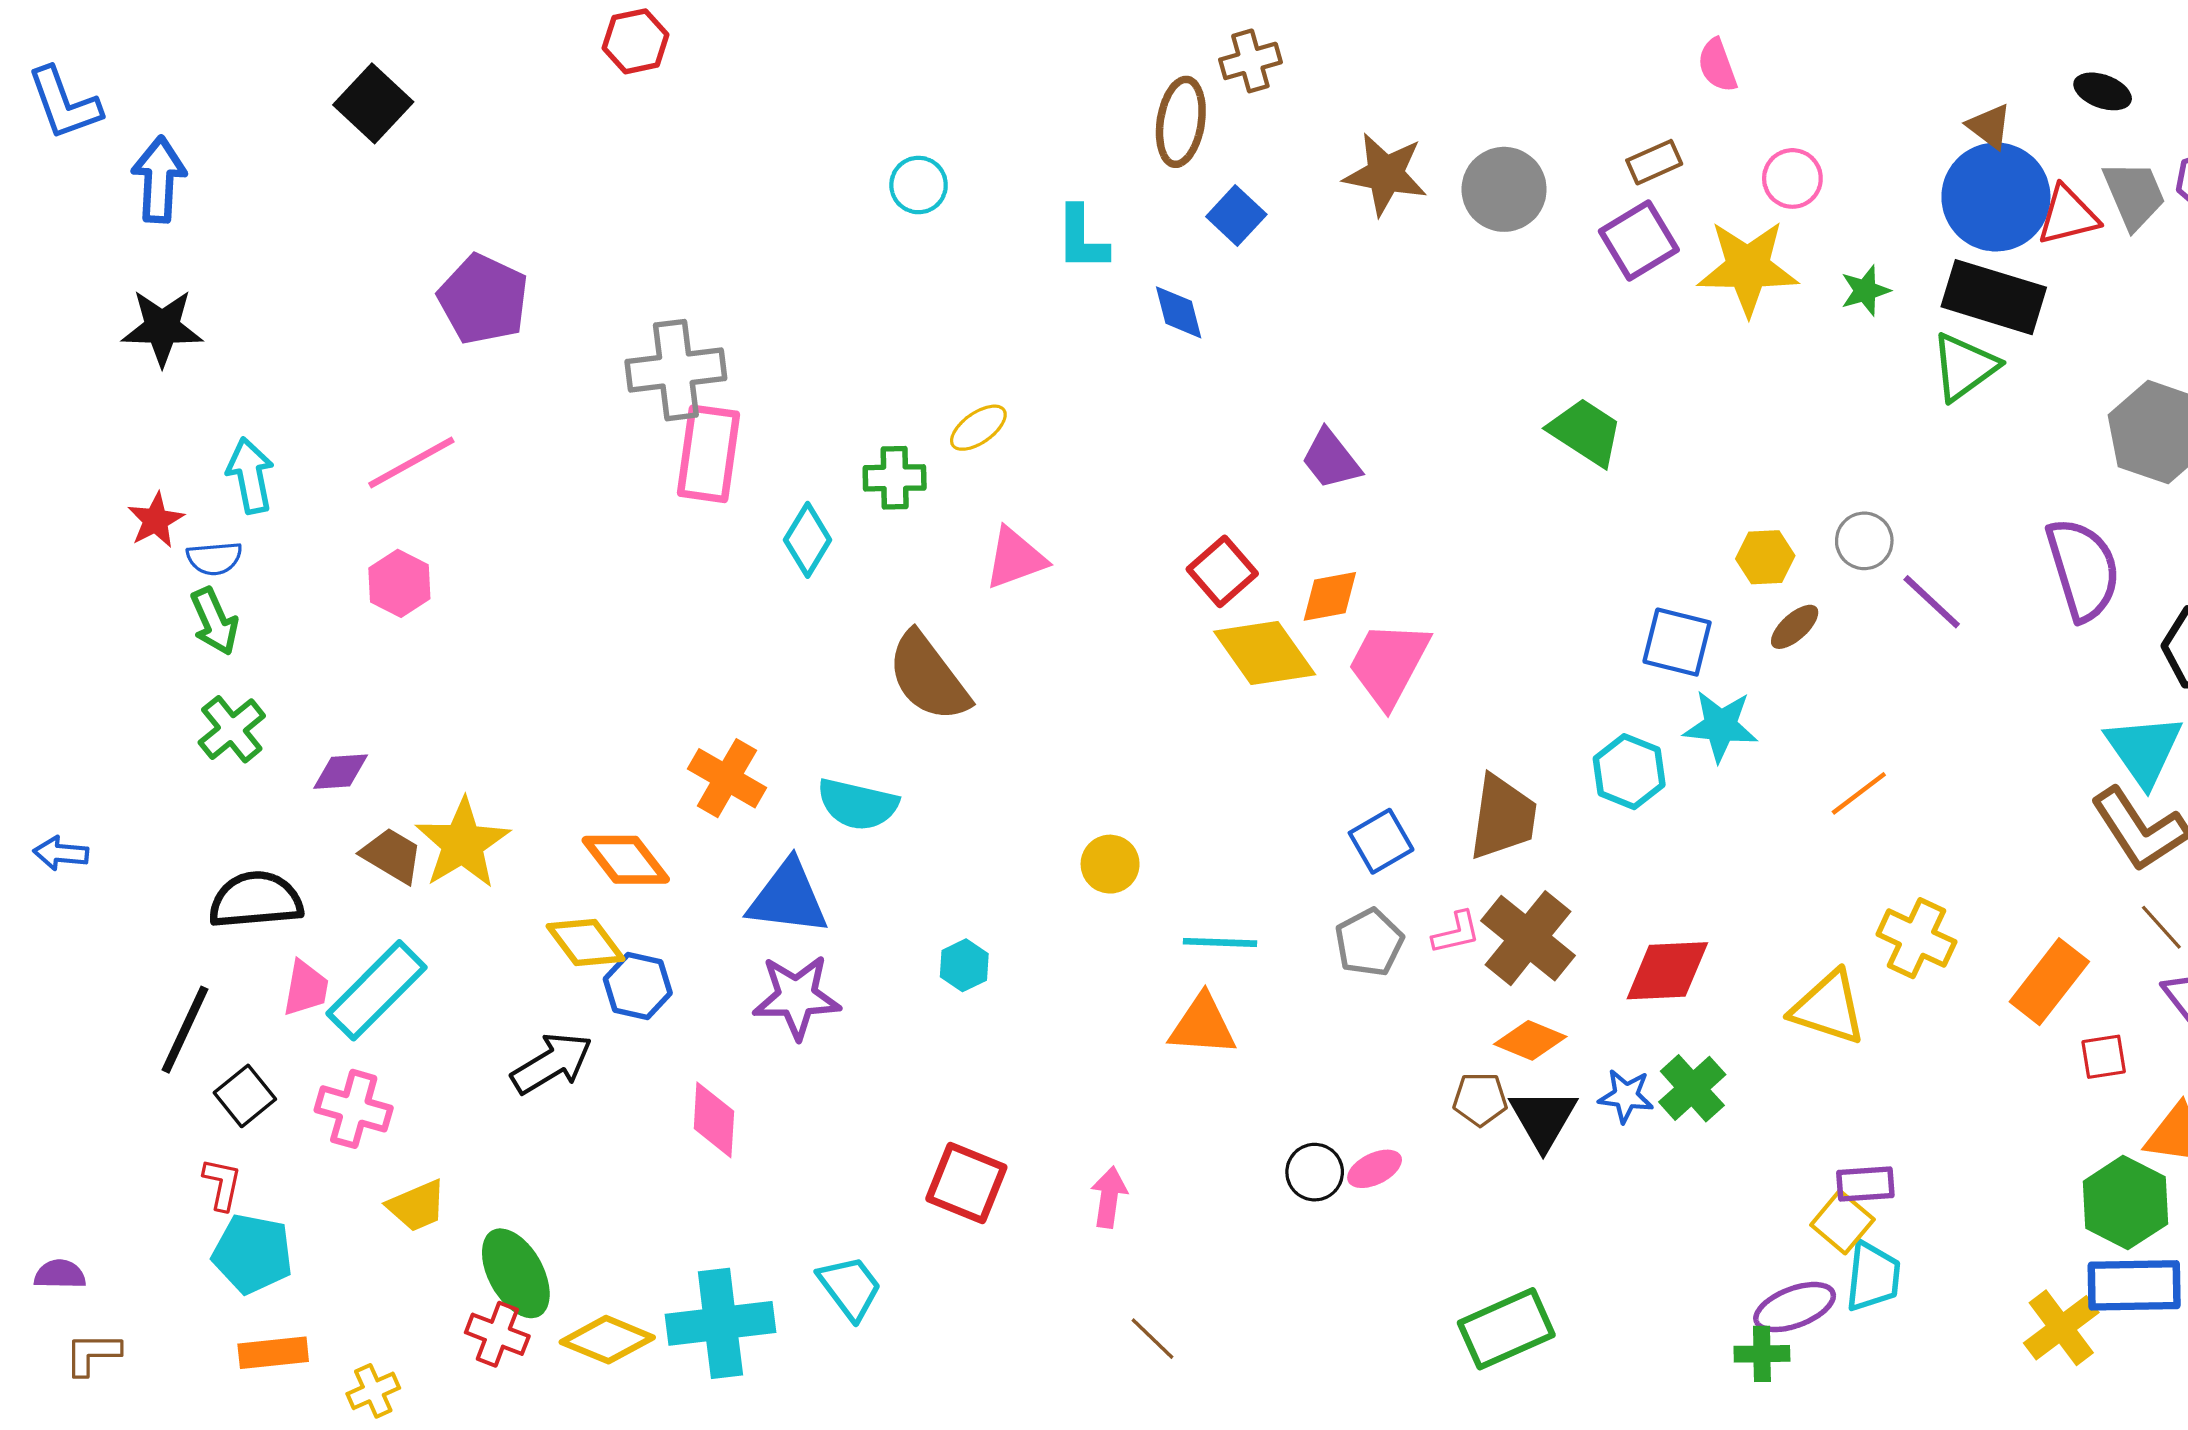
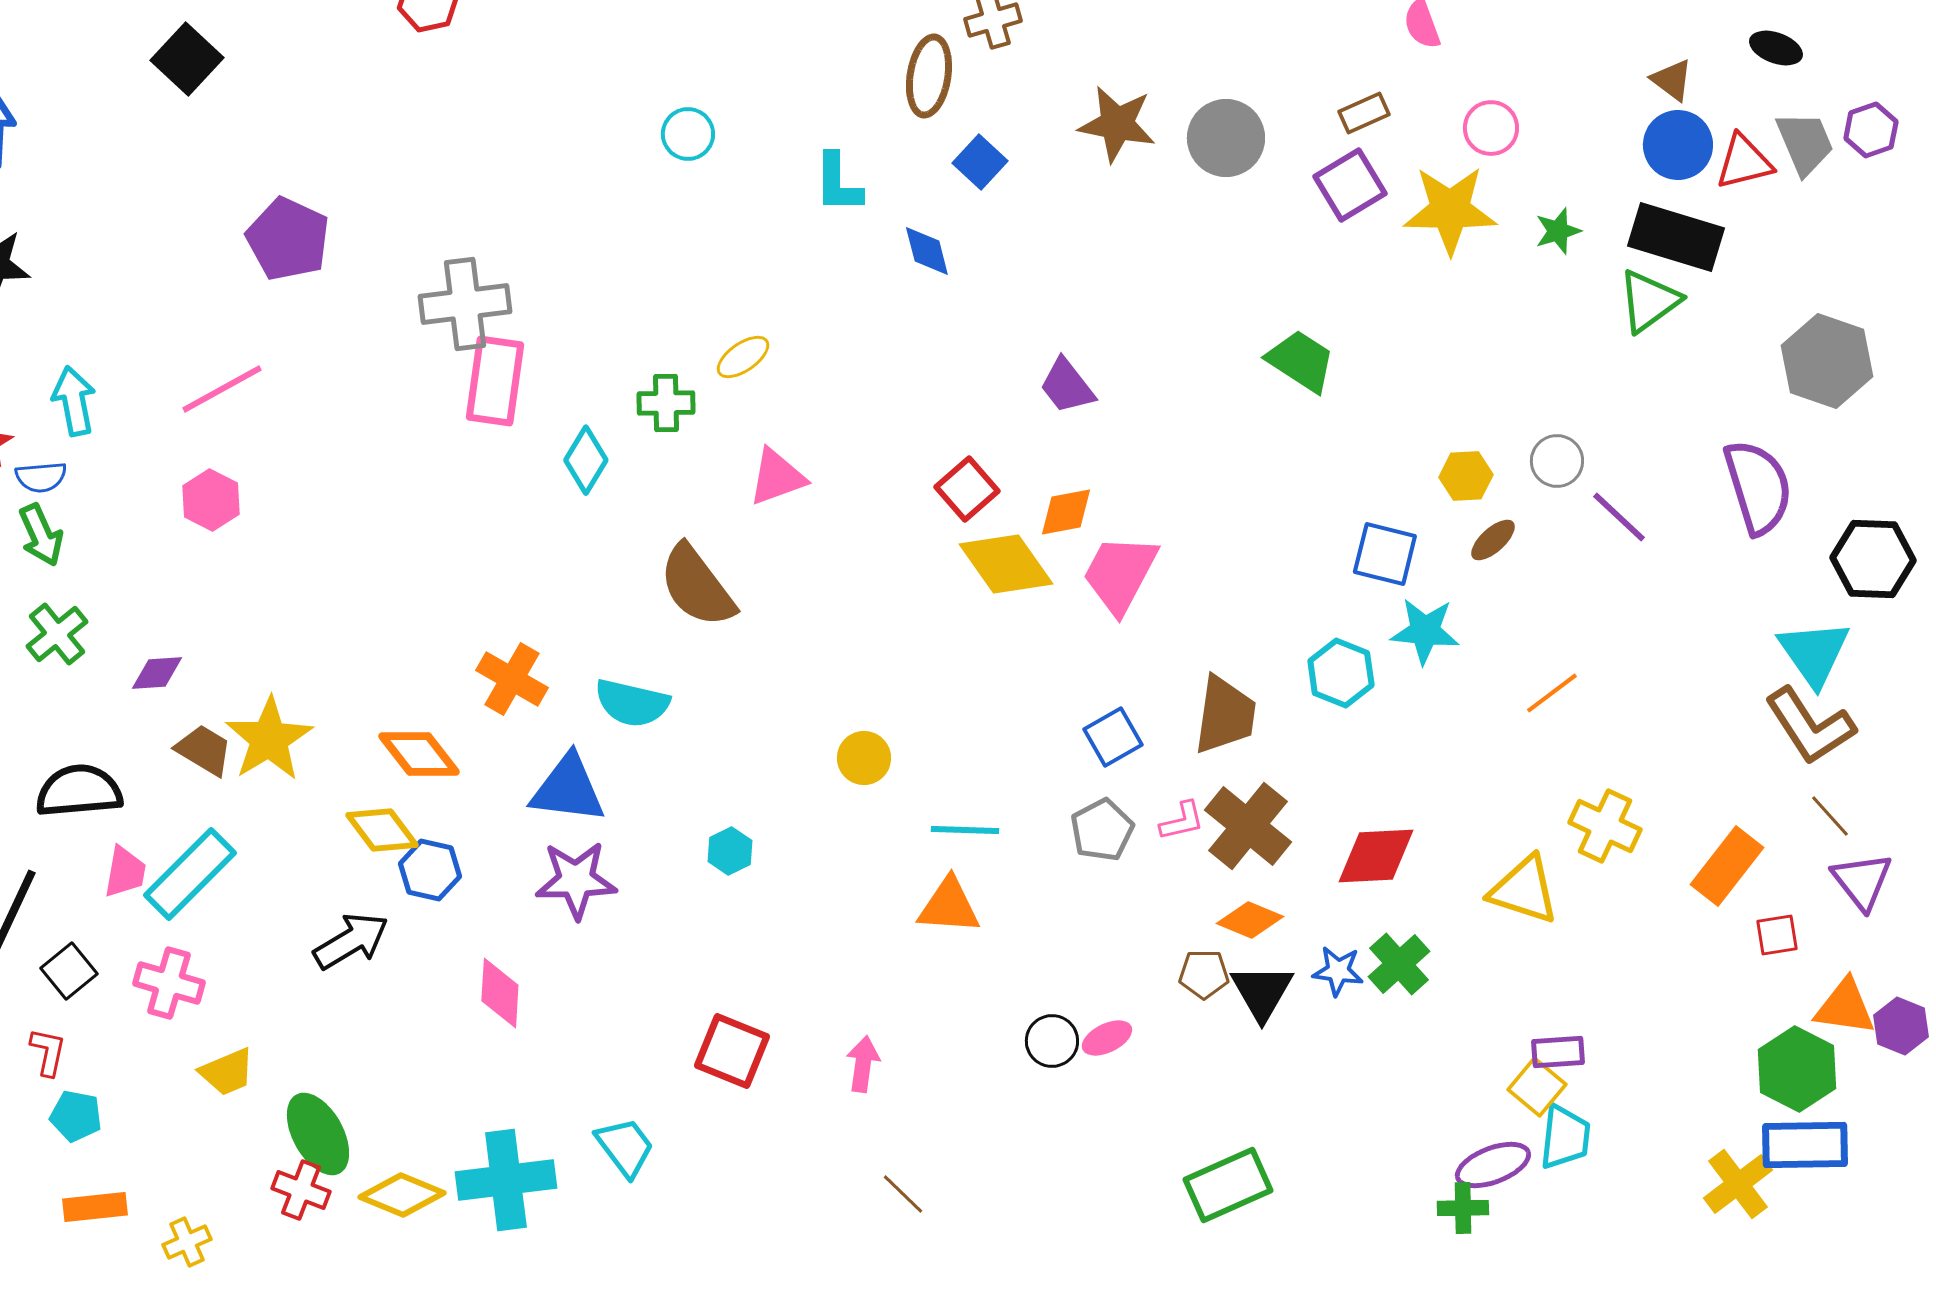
blue circle: (1996, 197) -> (1678, 145), size x0.7
cyan pentagon: (252, 1254) -> (76, 1116), size x0.7

